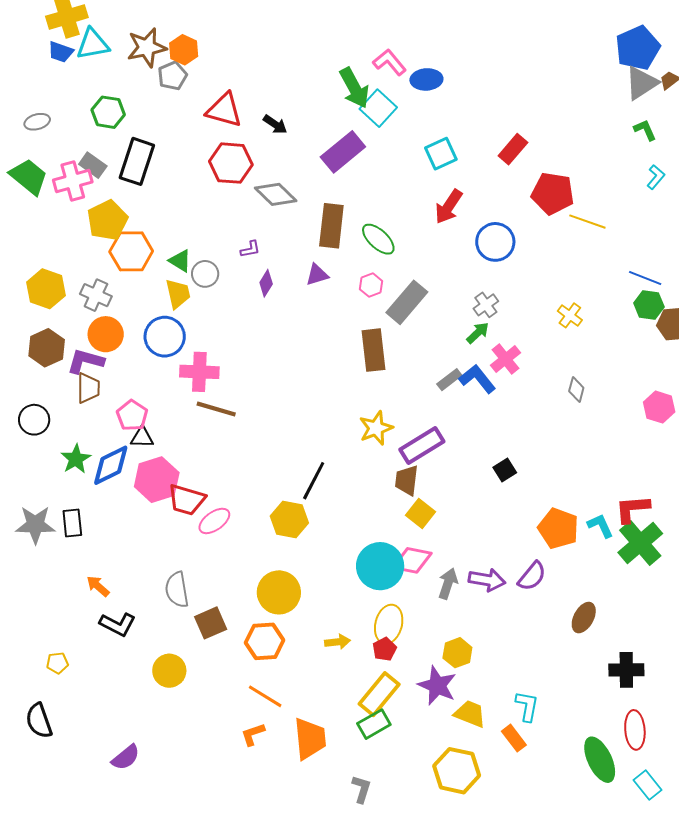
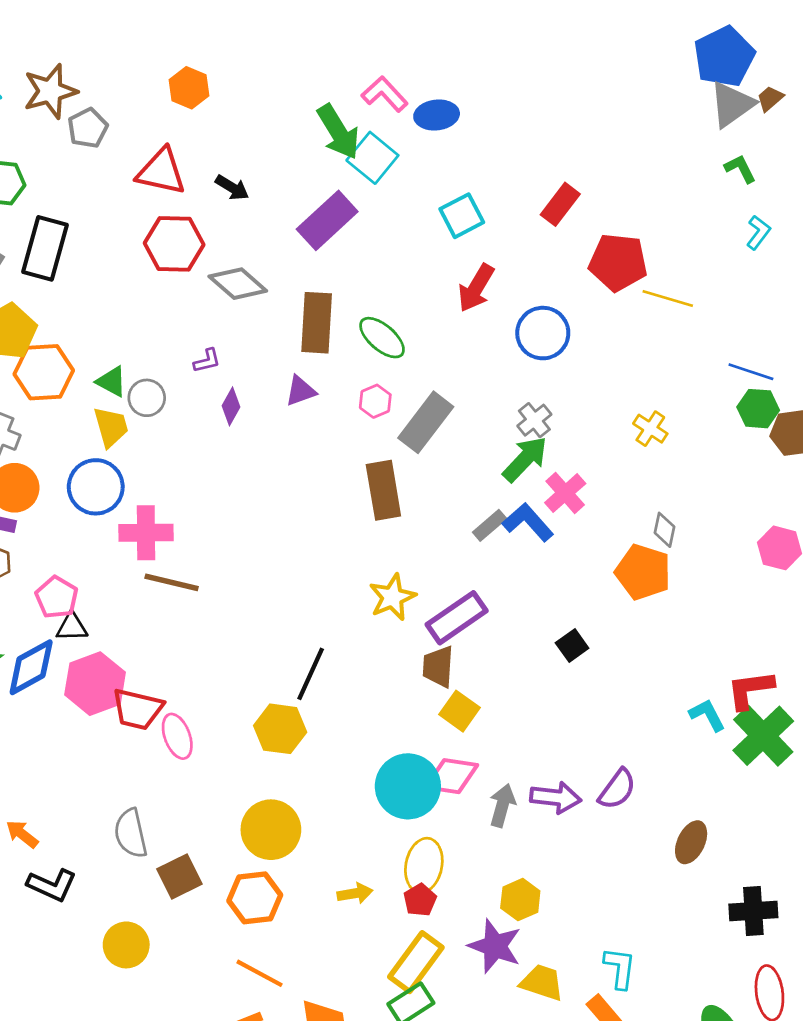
orange hexagon: (184, 50) -> (189, 88), moved
green arrow: (478, 333) -> (525, 459), size x1.5
pink ellipse: (214, 521) -> (177, 736), turned -72
orange pentagon: (558, 528) -> (643, 572), moved

